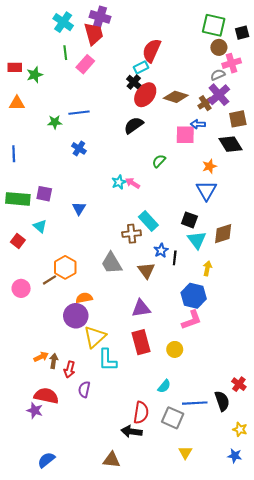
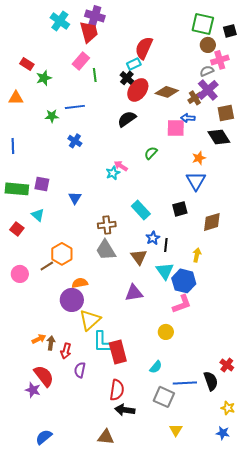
green line: (65, 53) -> (95, 75), moved
red rectangle: (15, 67) -> (27, 64), moved, turned 32
green star: (35, 75) -> (44, 78), moved
pink arrow: (133, 183) -> (121, 166), moved
black square: (189, 220) -> (180, 209), turned -35
brown cross: (132, 234) -> (107, 225), moved
cyan triangle: (197, 240) -> (165, 271), moved
red rectangle: (141, 342) -> (118, 352), moved
red semicircle: (46, 396) -> (44, 376), turned 40
red semicircle: (141, 413) -> (117, 390), moved

